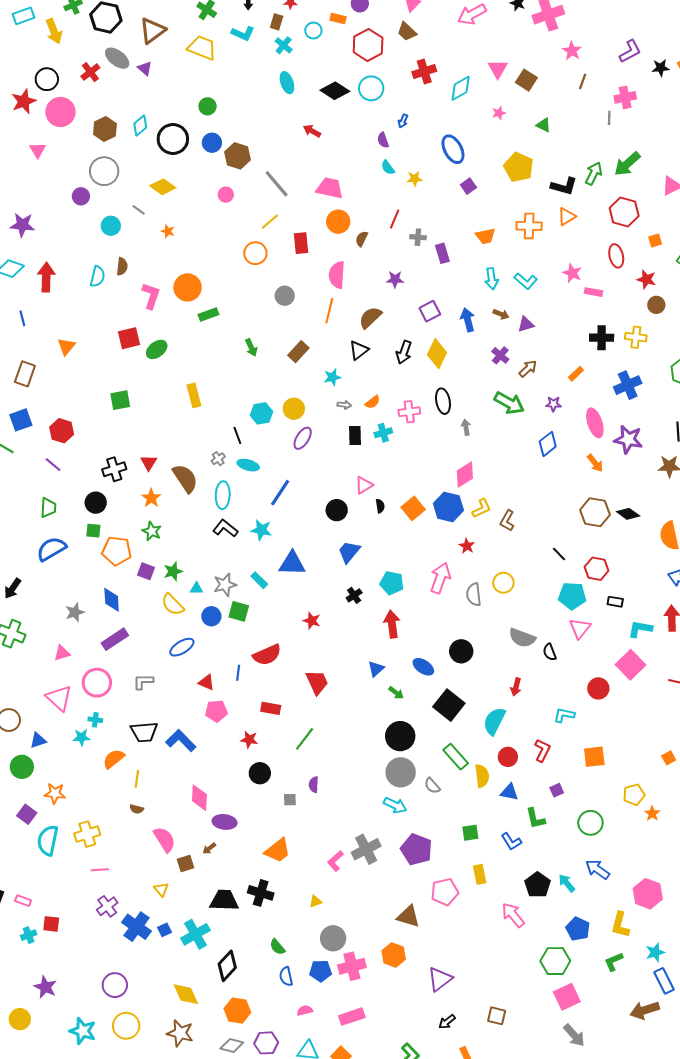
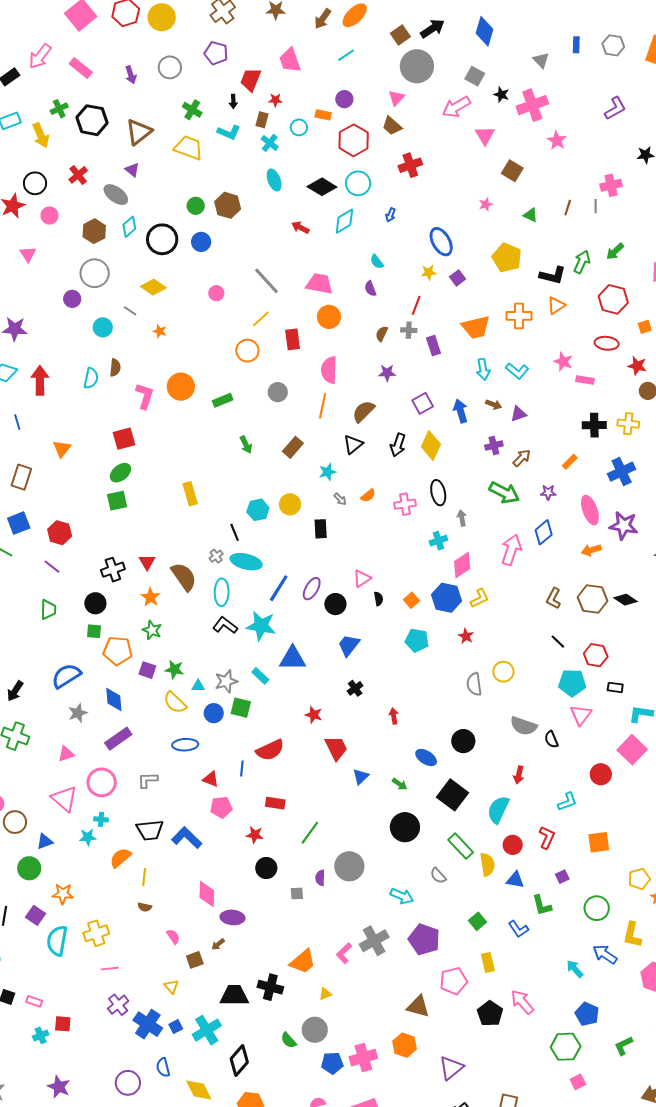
purple L-shape: (630, 51) -> (615, 108), moved
gray ellipse: (117, 58) -> (116, 195), moved
pink triangle: (498, 69) -> (485, 135), moved
brown line: (583, 81) -> (568, 208), moved
cyan diamond: (461, 88) -> (344, 221), moved
pink circle: (60, 112) -> (50, 216), size x0.6
purple semicircle: (383, 140) -> (370, 289), moved
brown hexagon: (238, 156) -> (228, 205), moved
green arrow: (627, 164) -> (615, 251), size x0.7
yellow star: (414, 179) -> (429, 272), moved
red line: (395, 219) -> (416, 305), moved
orange trapezoid: (485, 236) -> (476, 327), size x1.4
brown semicircle: (362, 239) -> (382, 334), moved
red ellipse: (616, 256) -> (607, 343), turned -70
green rectangle: (208, 314) -> (223, 400), moved
green ellipse: (157, 349) -> (120, 473), moved
purple cross: (500, 355) -> (494, 446), turned 36
gray arrow: (344, 405) -> (340, 499), turned 40
cyan cross: (383, 433) -> (438, 541), moved
black rectangle: (355, 436) -> (321, 529), moved
purple ellipse: (303, 438) -> (312, 589), moved
orange arrow: (595, 463) -> (591, 550), turned 114
cyan ellipse: (248, 465) -> (246, 562), size x1.4
orange square: (413, 508) -> (412, 600), size x0.7
brown L-shape: (507, 521) -> (554, 598), moved
cyan star: (261, 530) -> (261, 626), size x1.4
blue semicircle: (51, 549) -> (66, 676), moved
green star: (173, 571) -> (174, 670), turned 30
pink arrow: (440, 578) -> (511, 550), moved
cyan pentagon: (392, 583) -> (417, 640), moved
red arrow: (392, 624) -> (394, 716), size x0.6
blue ellipse: (182, 647) -> (185, 745), turned 30
blue triangle: (376, 669) -> (361, 776), moved
red trapezoid: (317, 682) -> (336, 748), moved
cyan L-shape: (564, 715) -> (567, 802), turned 150
gray circle: (401, 772) -> (349, 866), moved
green square: (470, 833) -> (477, 921), turned -30
pink semicircle: (164, 839) -> (173, 937), size x0.6
orange trapezoid: (278, 850) -> (303, 962), moved
black pentagon: (537, 885) -> (490, 1014), moved
yellow L-shape: (620, 925) -> (632, 935), moved
gray circle: (333, 938) -> (315, 1030), moved
blue semicircle: (286, 976) -> (163, 1067), moved
pink square: (567, 997) -> (578, 1082), size x0.6

